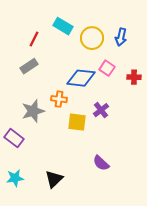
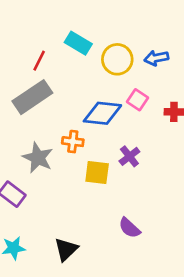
blue arrow: (121, 37) -> (156, 58), turned 66
gray rectangle: (29, 66) -> (32, 97), size x1.6
gray star: (33, 111) -> (38, 158), turned -30

